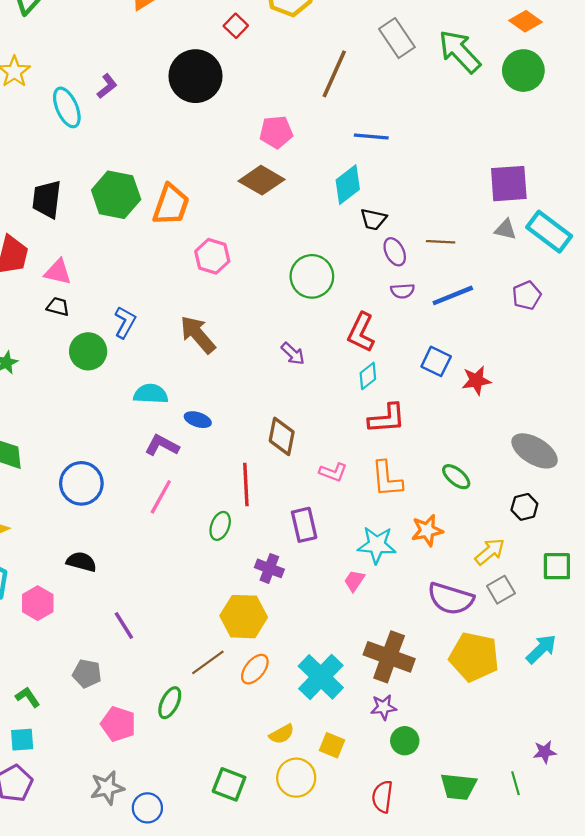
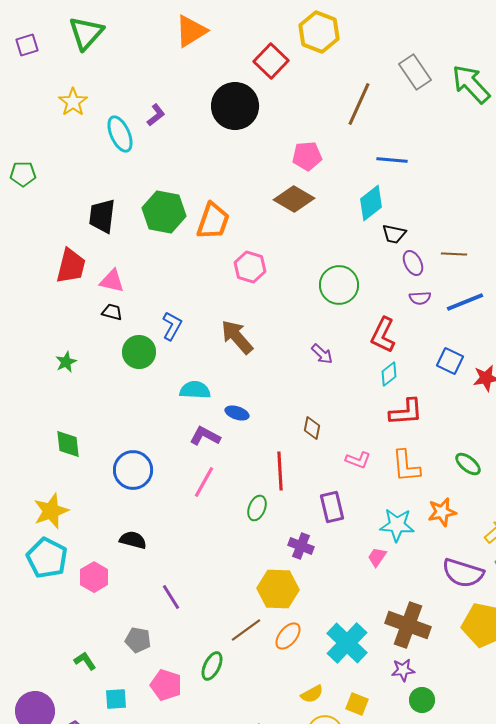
red square: (236, 26) -> (271, 61), size x1.6
brown diamond: (282, 436) -> (312, 428), size x0.7
cyan square: (22, 740) -> (116, 699), moved

